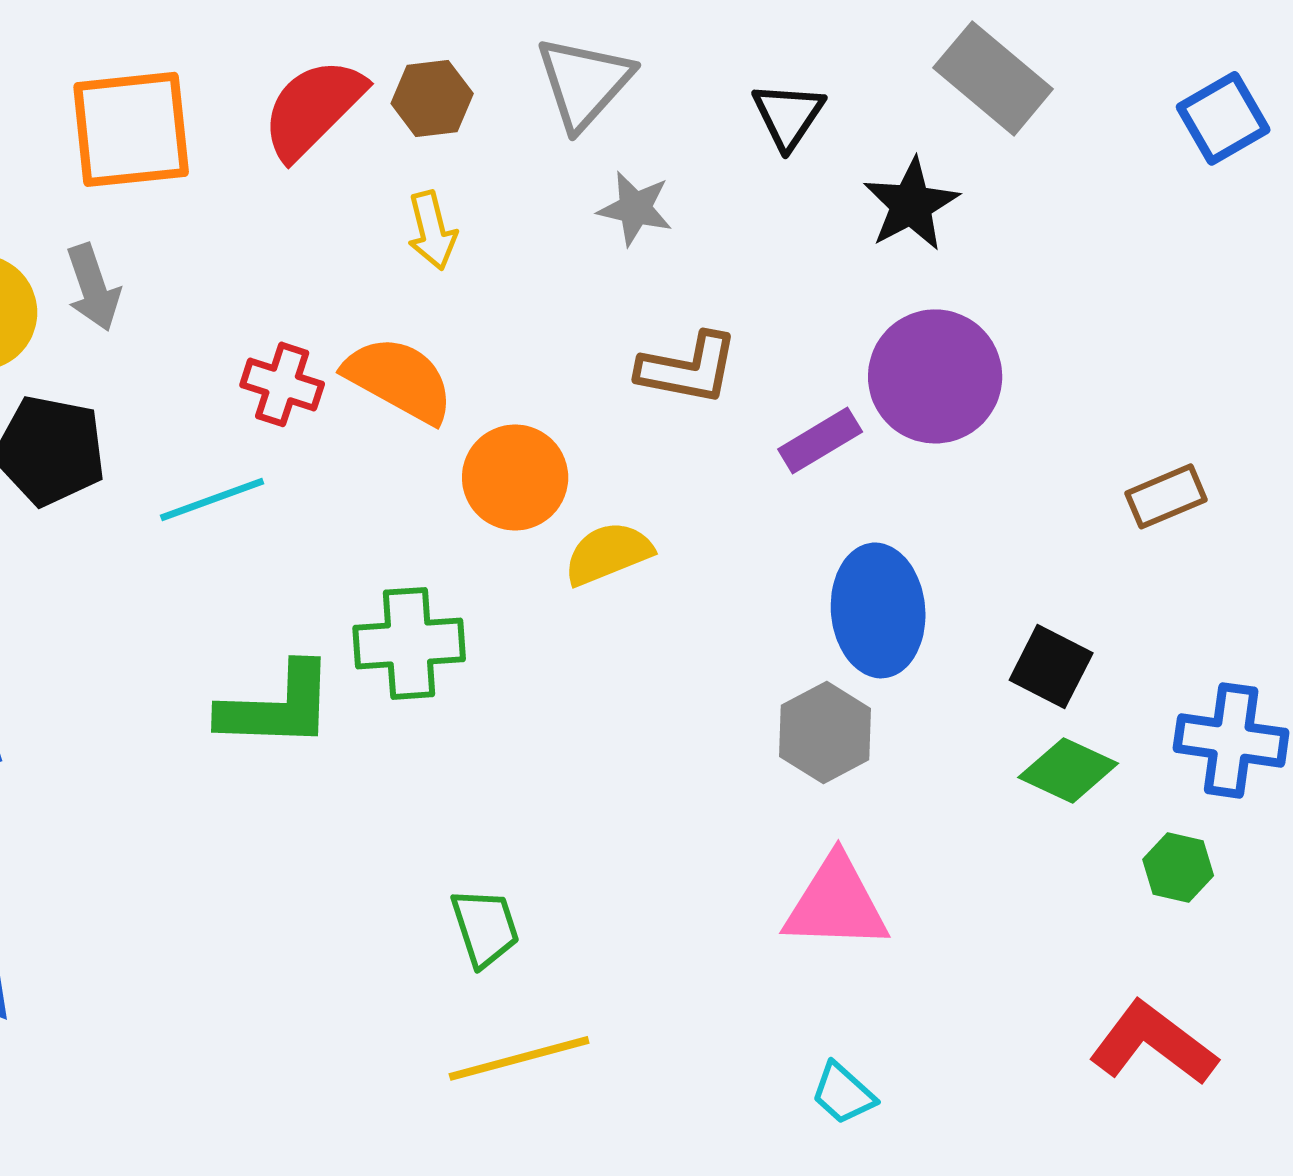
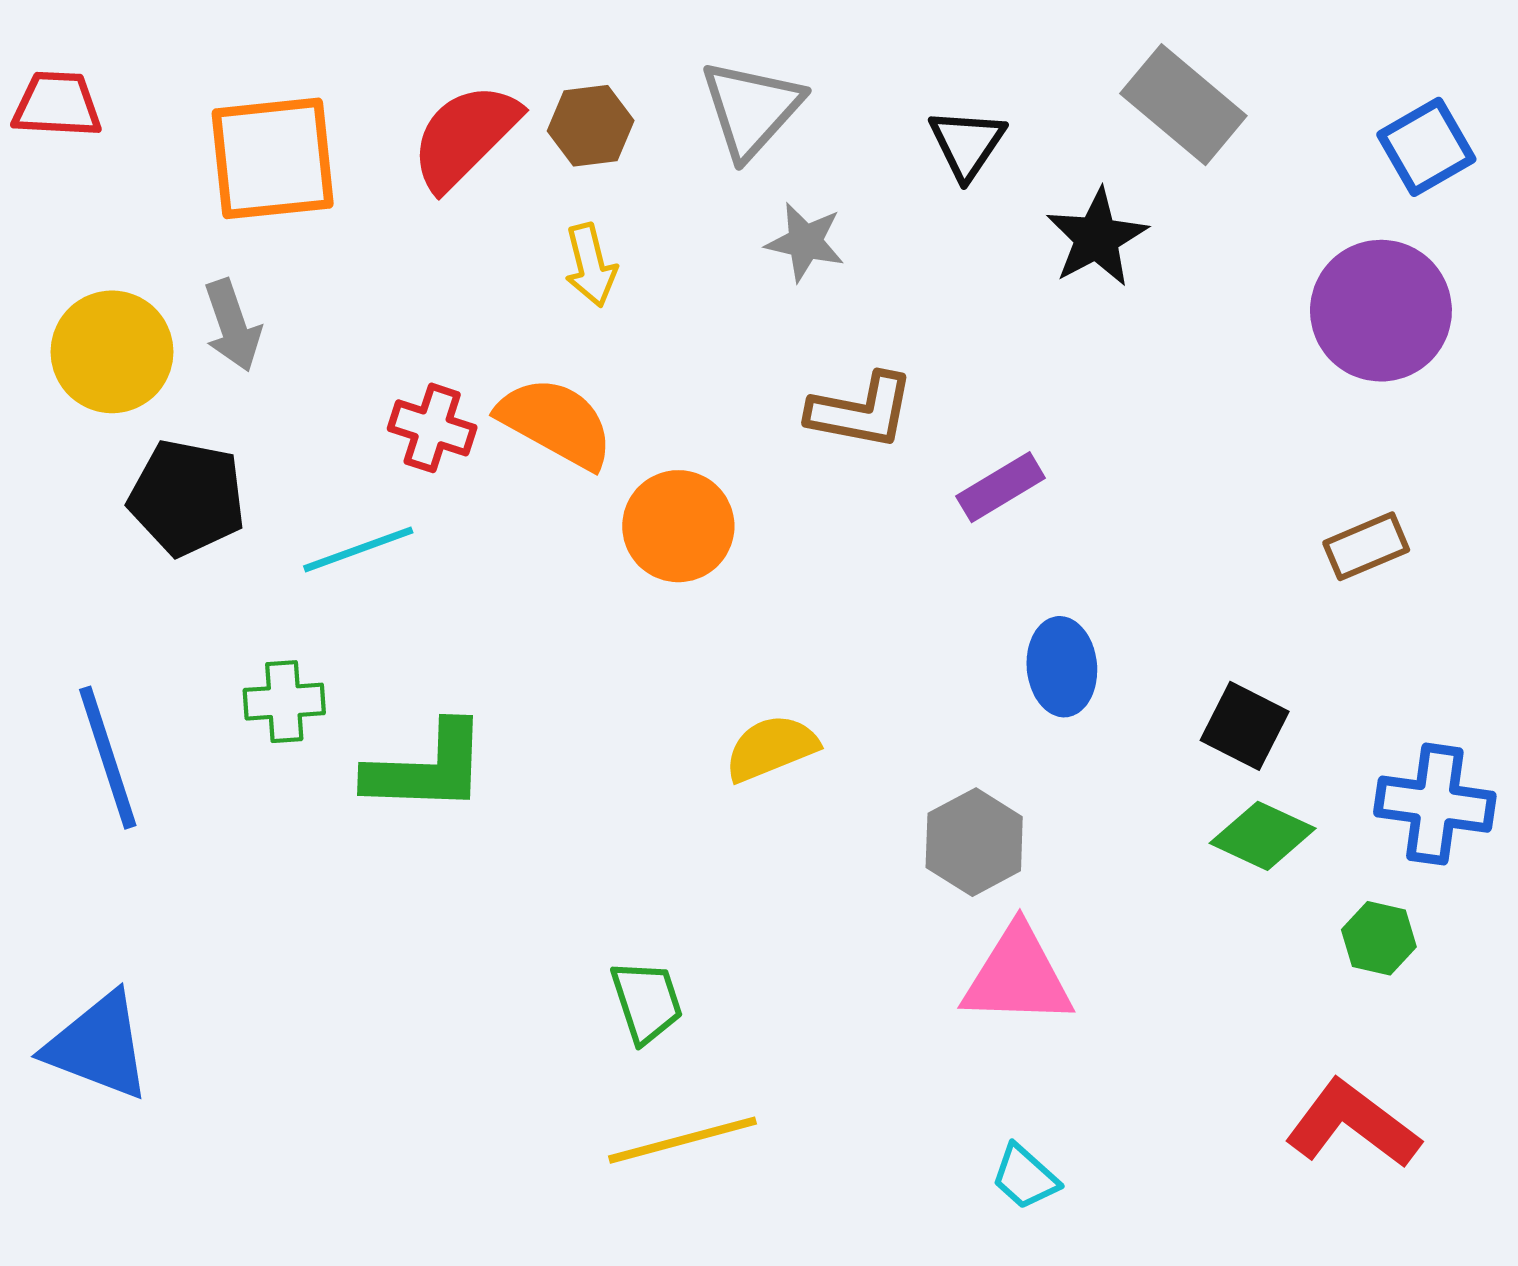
purple circle: (935, 376) -> (1381, 311), moved
yellow semicircle: (608, 553) -> (771, 748), moved
blue ellipse: (878, 610) -> (1062, 667), size x0.7
green cross: (409, 643) -> (284, 702), moved, size x0.7
gray hexagon: (825, 732) -> (974, 842), moved

